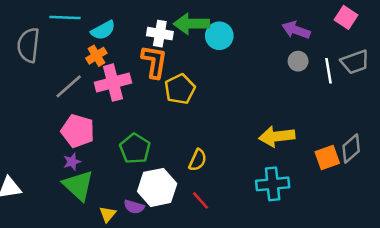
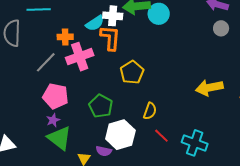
cyan semicircle: (103, 30) -> (95, 23), moved
orange cross: (96, 56) -> (65, 37), turned 35
yellow pentagon: (180, 89) -> (132, 72), moved
cyan cross: (273, 184) -> (195, 143), moved, turned 30
red line: (200, 200) -> (161, 136), moved

